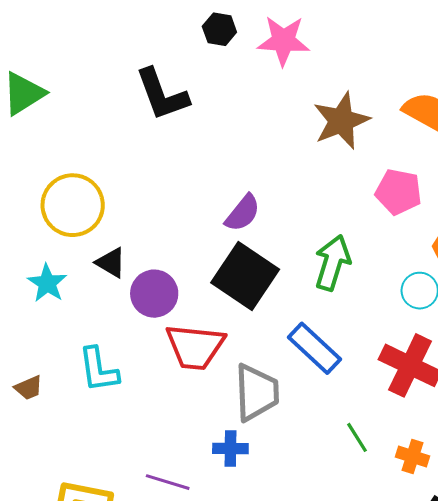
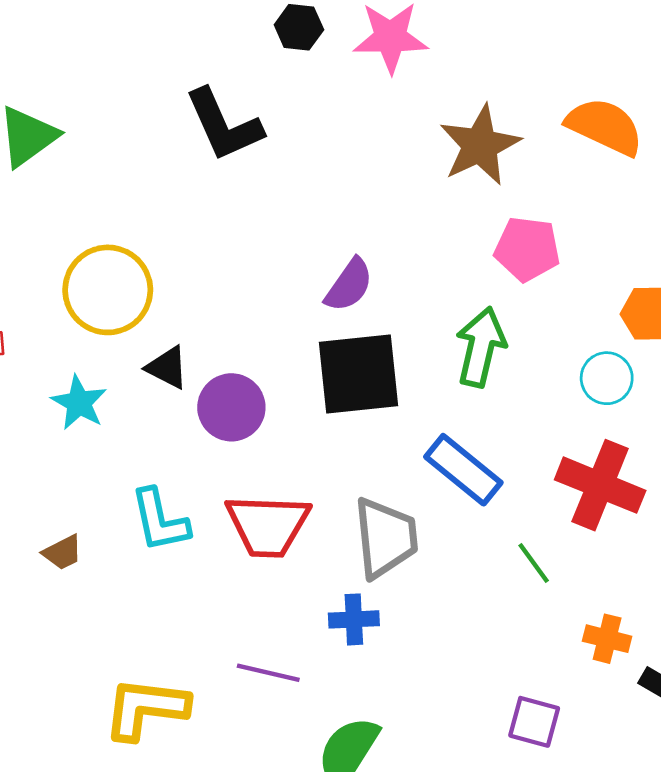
pink pentagon: (399, 192) -> (527, 249), moved
black square: (245, 276) -> (358, 374), turned -36
red trapezoid: (195, 347) -> (268, 525), moved
green line: (357, 437) -> (534, 563), moved
orange cross: (413, 457) -> (607, 639), moved

